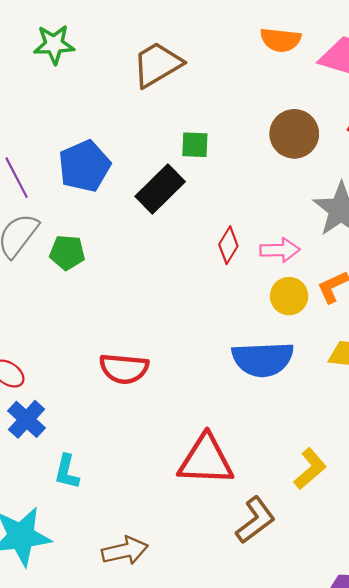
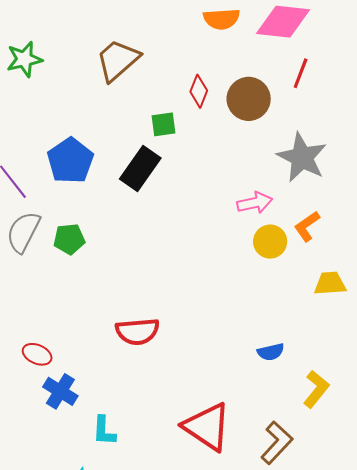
red diamond: (228, 245) -> (199, 91), moved
blue semicircle: (263, 359) -> (271, 352), moved, size x0.5
red triangle: (206, 460) -> (207, 427), moved, turned 42

